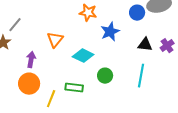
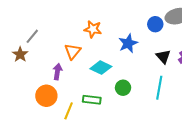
orange star: (88, 13) -> (93, 29), moved
black triangle: (145, 45) -> (163, 56), turned 42
purple arrow: (31, 60) -> (57, 72), moved

